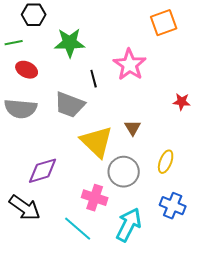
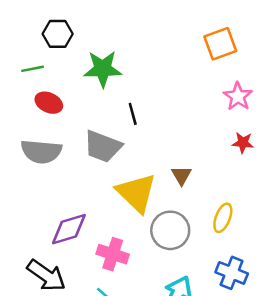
pink star: (130, 65) -> (238, 96), moved, size x0.7
pink cross: (95, 198) -> (113, 254), moved

